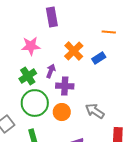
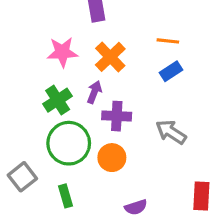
orange line: (109, 32) -> (168, 41), moved
orange cross: (74, 51) -> (110, 57), moved
gray arrow: (95, 111) -> (171, 132), moved

